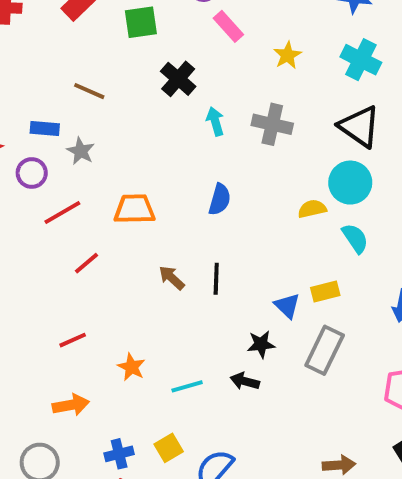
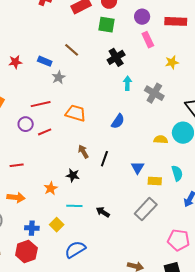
purple circle: (32, 173) -> (26, 124), moved
cyan semicircle: (355, 238) -> (177, 173), moved
blue triangle: (287, 306) -> (138, 168), moved
red line: (73, 340) -> (17, 165), moved
black star: (261, 344) -> (73, 175), moved
yellow square: (169, 448) -> (57, 225), moved, turned -32

